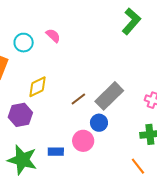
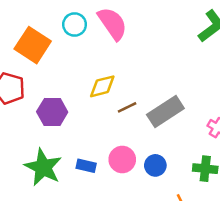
pink semicircle: (53, 36) -> (112, 24), size x1.8
yellow diamond: (37, 87) -> (102, 86), moved
blue circle: (99, 123) -> (155, 165), moved

